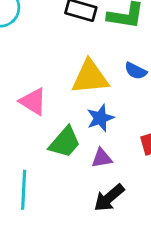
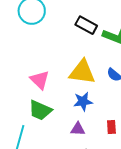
green trapezoid: (65, 142) -> (40, 110), moved, turned 60

